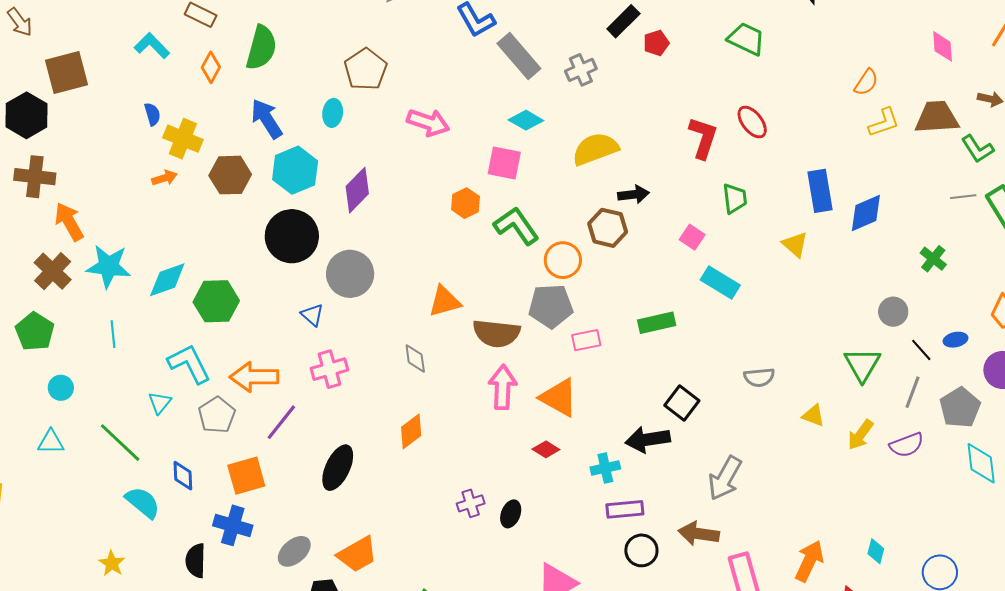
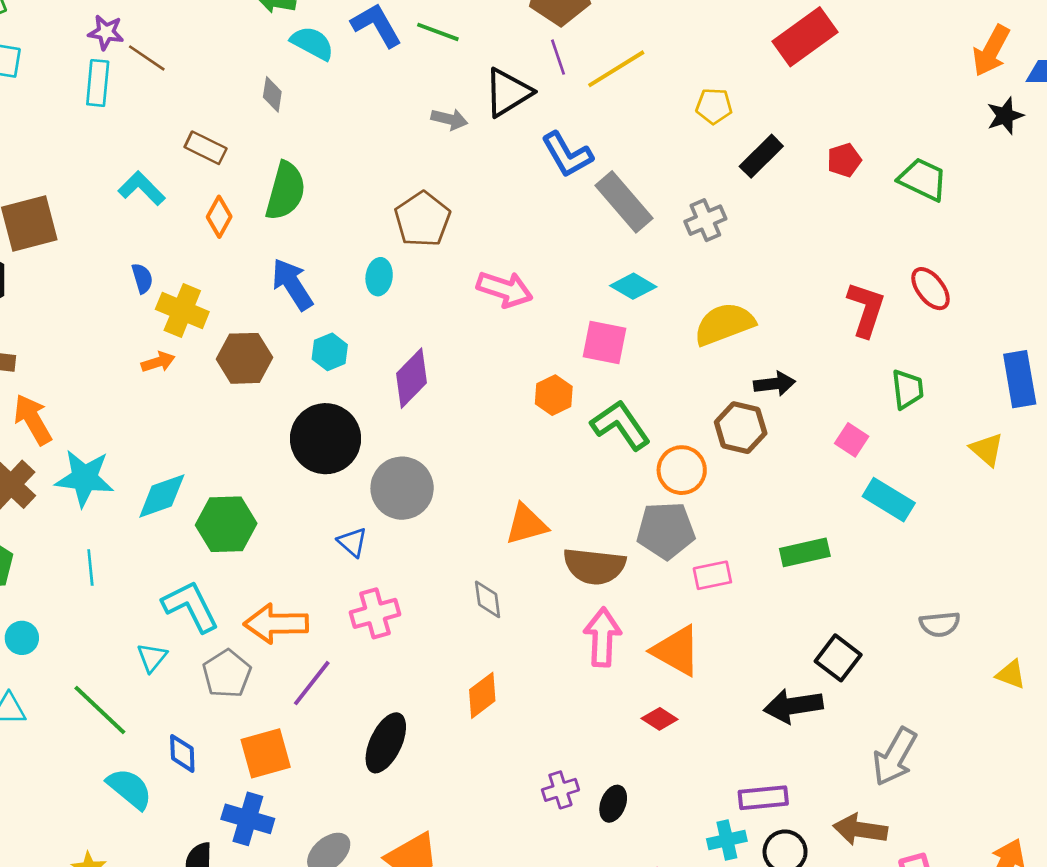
red pentagon: (656, 43) -> (844, 160), moved
cyan hexagon: (295, 170) -> (330, 352), size x0.6
cyan cross: (605, 468) -> (727, 840), moved

